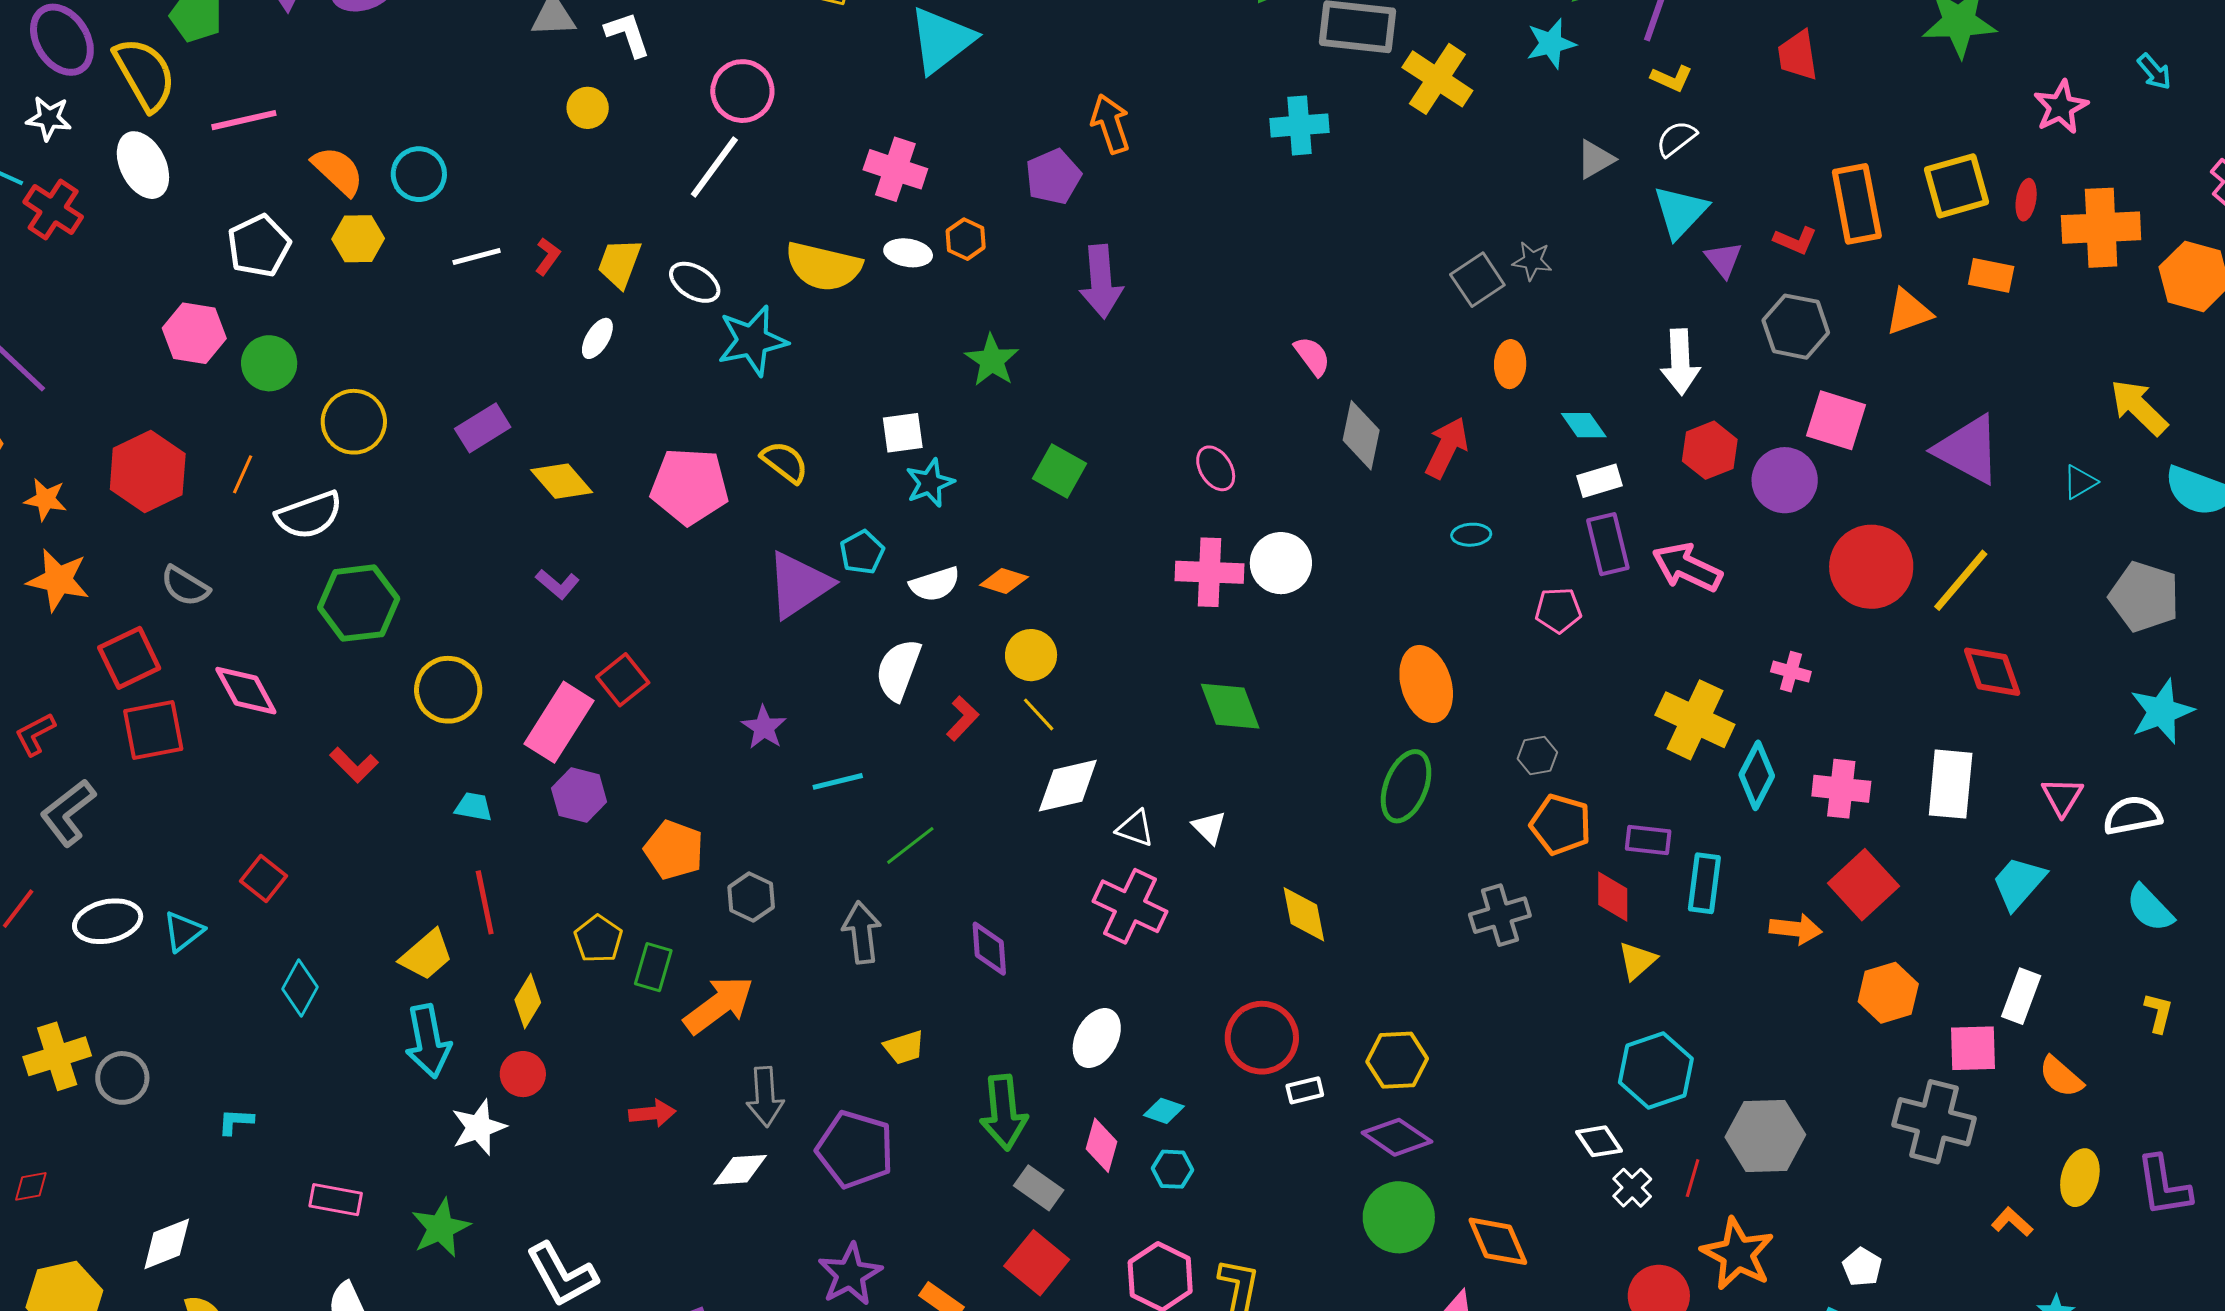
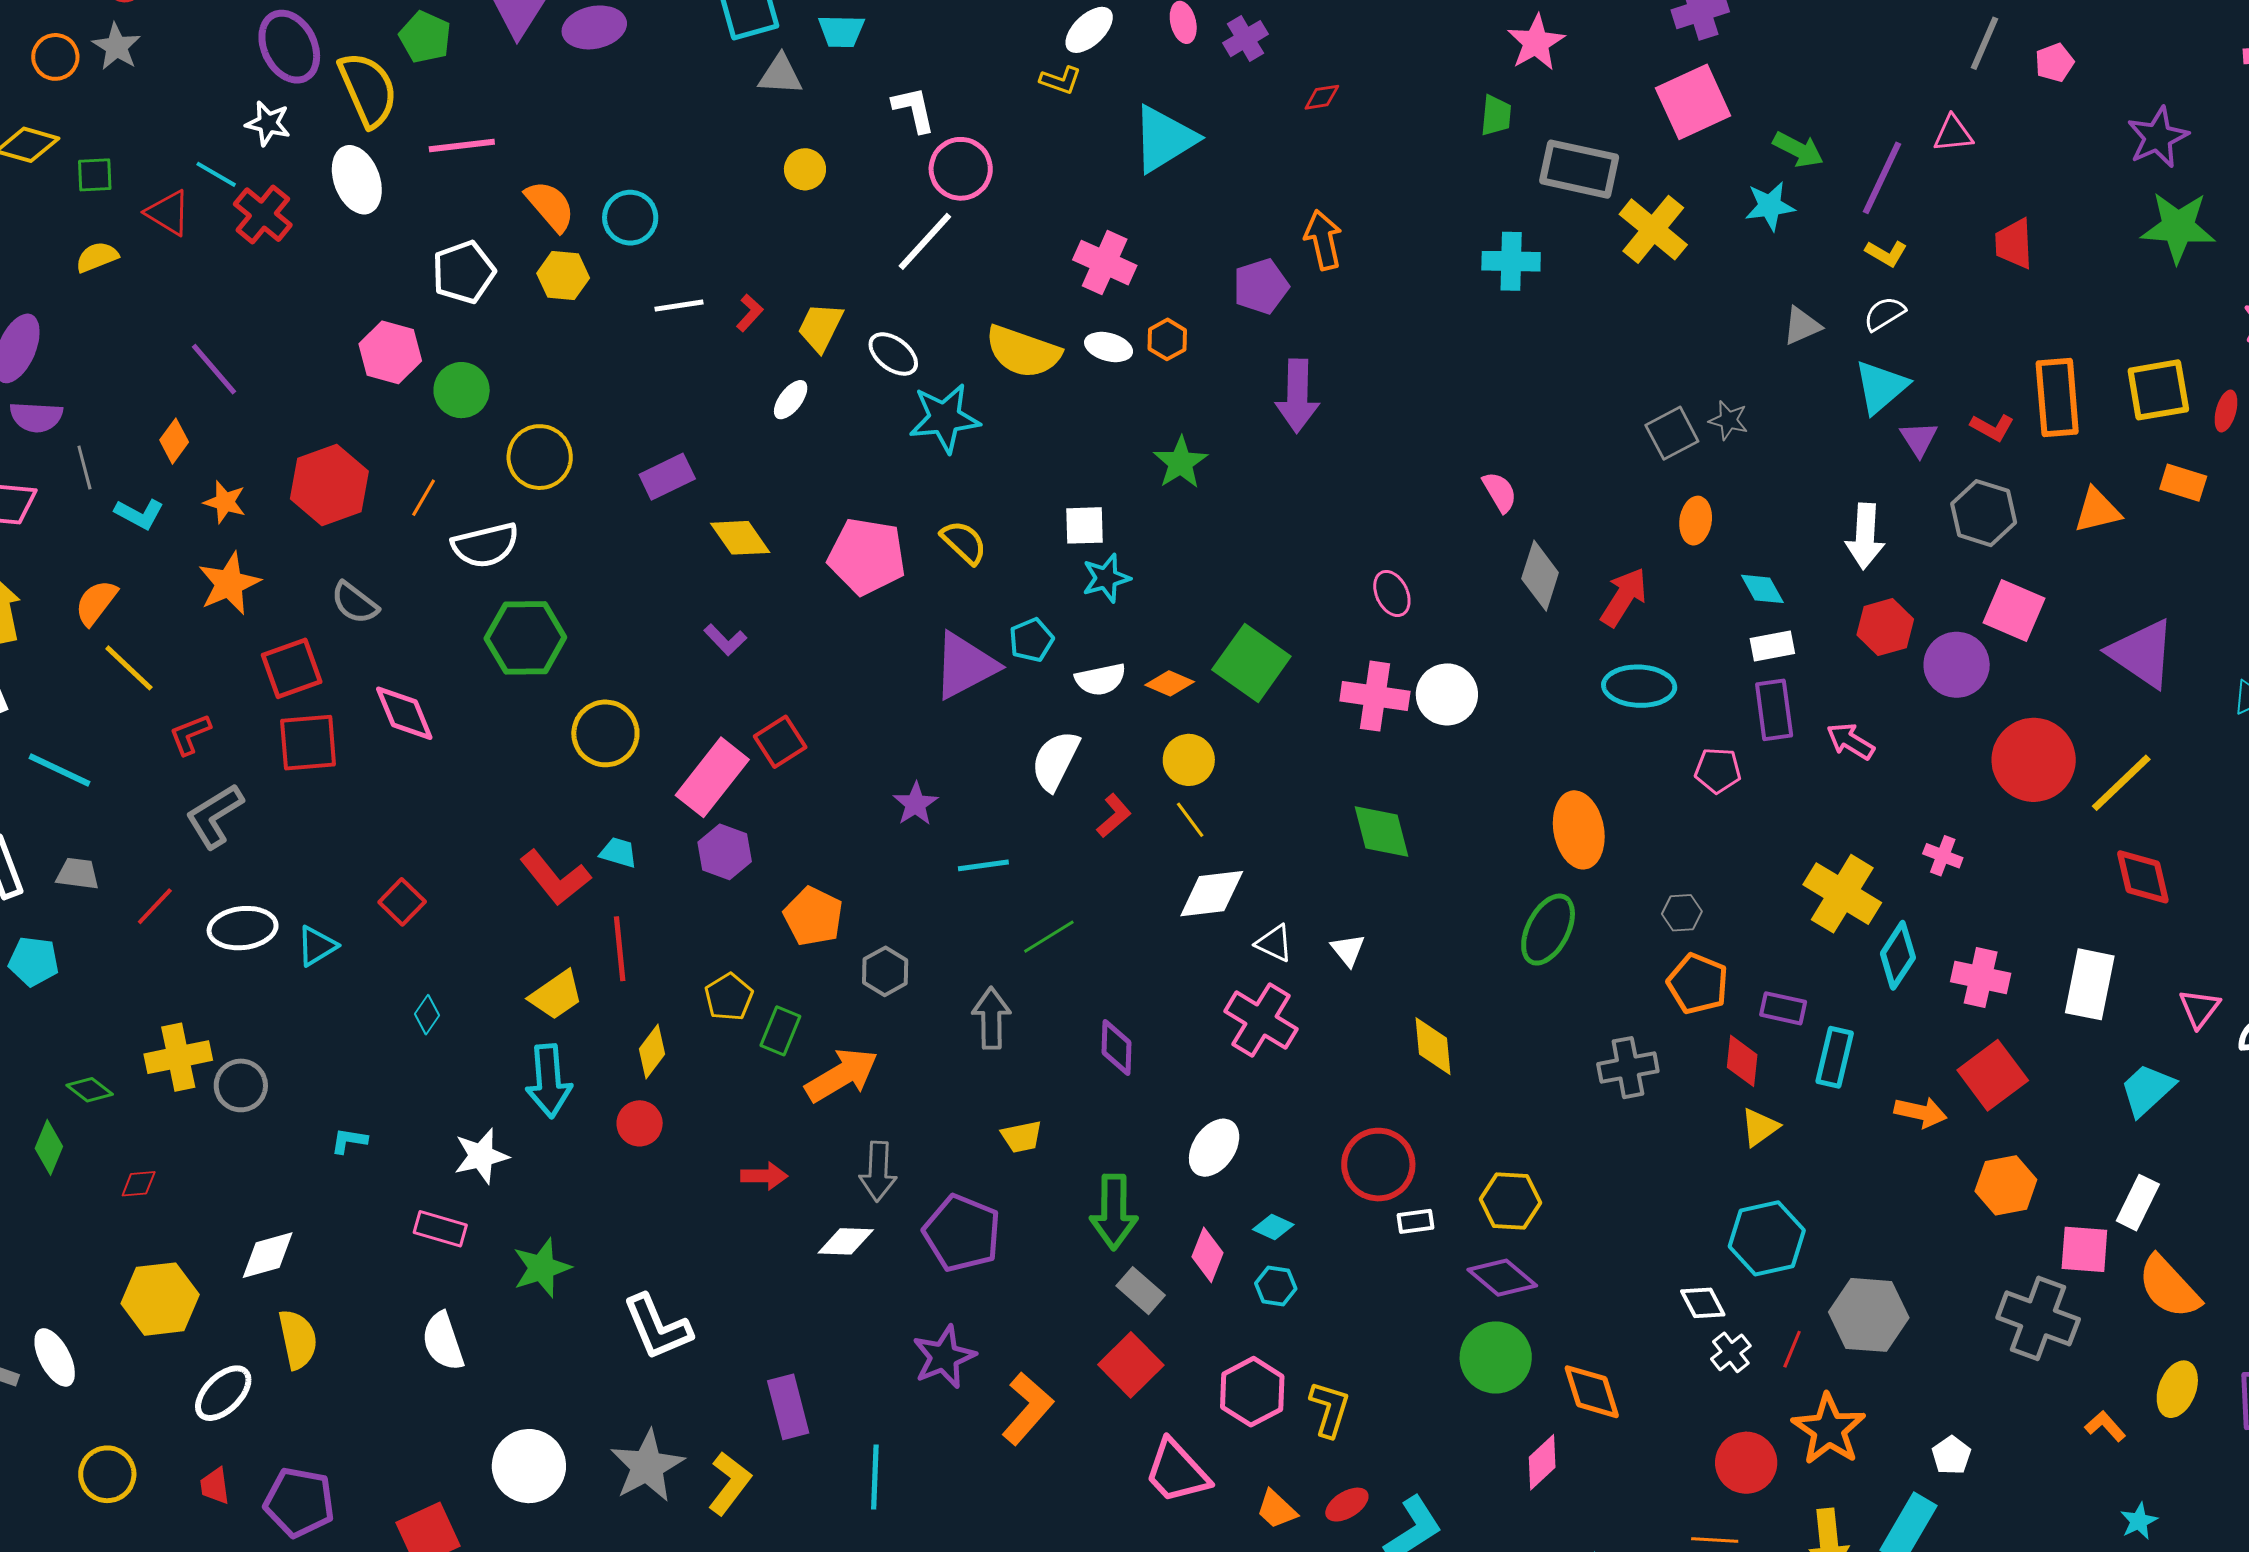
white L-shape: (628, 34) -> (914, 109), moved
green square: (1059, 471) -> (1251, 663), moved, size x1.4
cyan ellipse: (1471, 535) -> (1639, 686), size x1.8
pink arrow: (1687, 567) -> (1850, 741), size x0.7
orange star: (58, 580) -> (229, 584), turned 30
red L-shape: (354, 765) -> (555, 878), moved, size x1.5
cyan diamond: (300, 988) -> (427, 1015), size x0.7
orange semicircle: (2061, 1077) -> (2169, 1287), size x1.5
white star: (479, 1127) -> (481, 1156), moved

